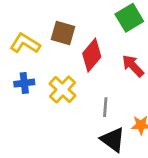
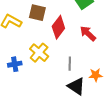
blue cross: (24, 83) -> (15, 64), moved

